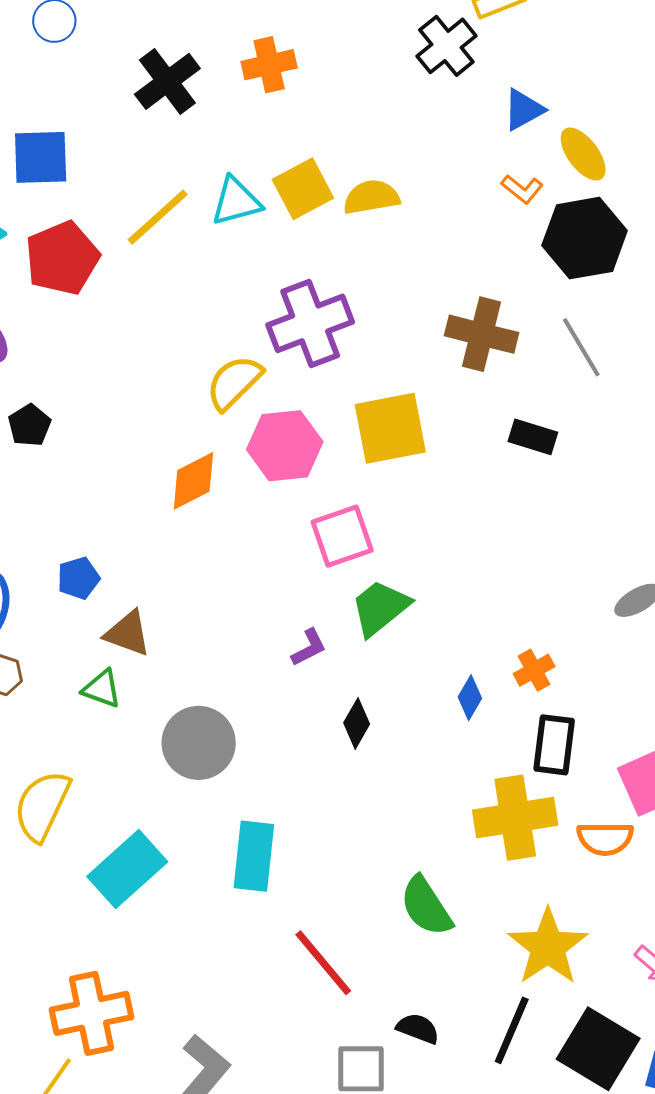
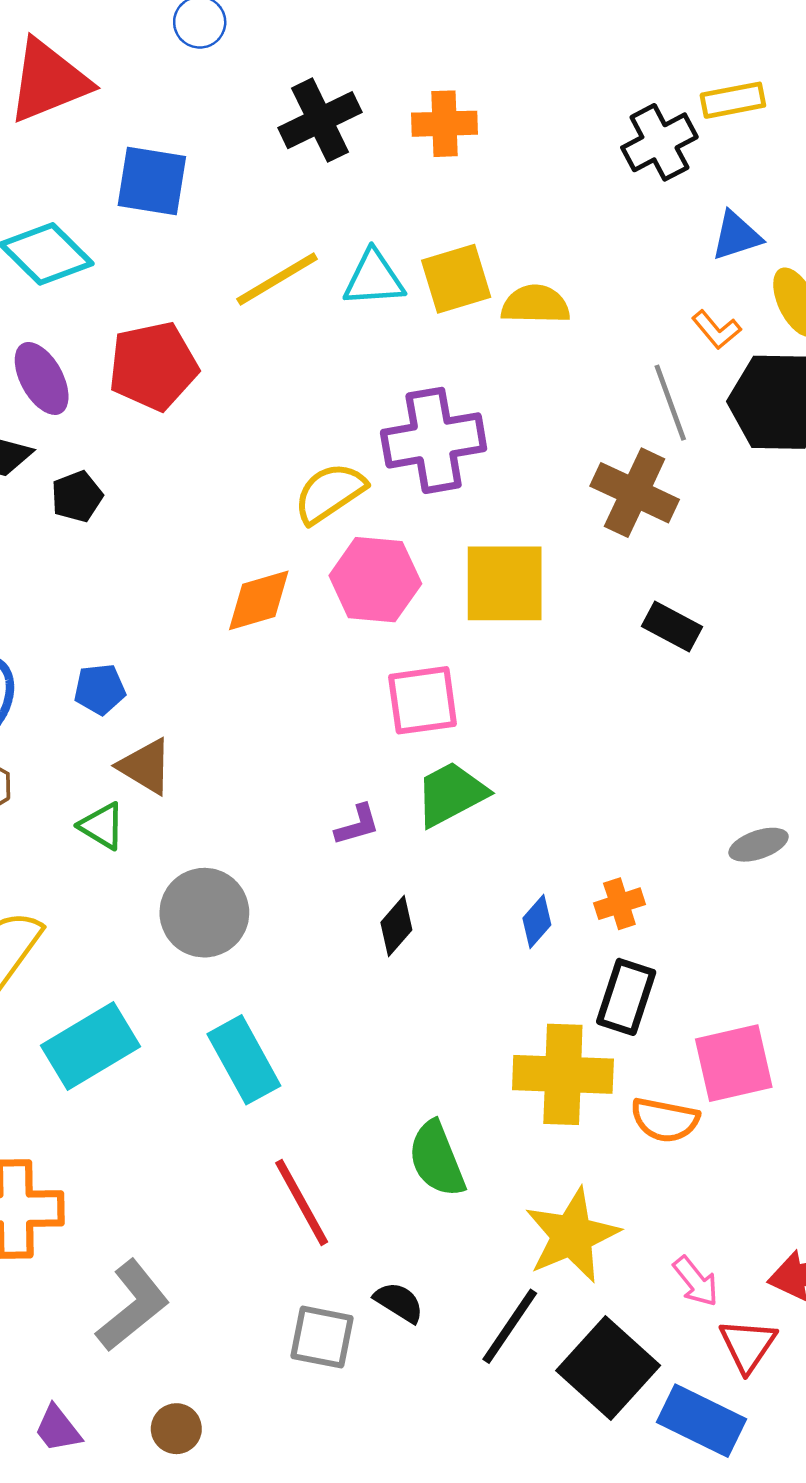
red pentagon: (62, 258) -> (153, 366), moved
gray line: (581, 347) -> (670, 403), moved
cyan rectangle: (254, 856) -> (244, 1060), turned -46

